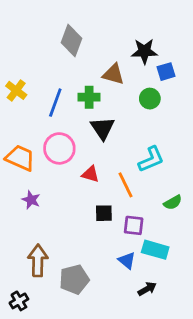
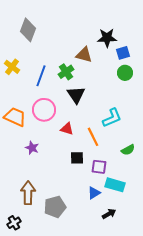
gray diamond: (72, 40) -> (28, 30), moved
green cross: (89, 97) -> (66, 72), turned -35
green circle: (150, 99) -> (125, 73), moved
purple star: (31, 200) -> (32, 148), moved
blue triangle: (127, 260) -> (94, 193), turned 48

